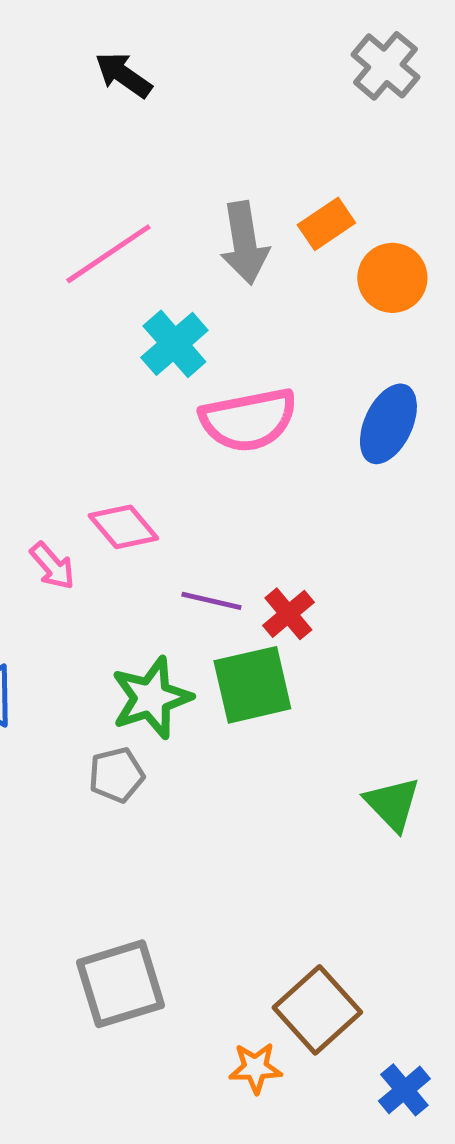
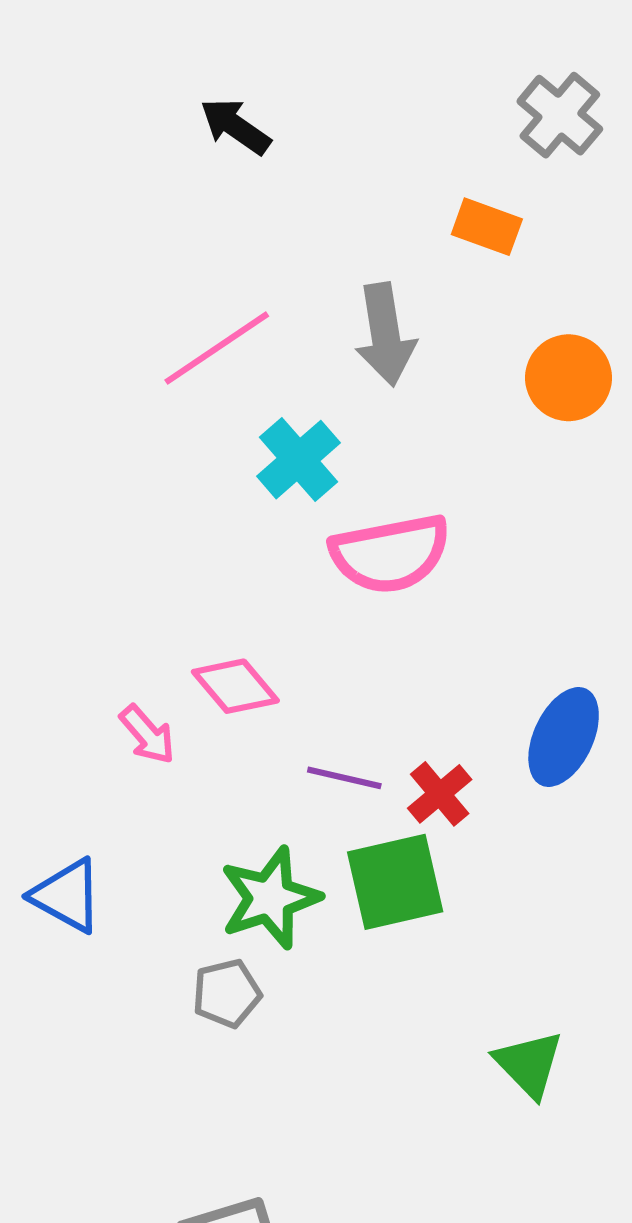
orange rectangle: (326, 224) -> (487, 227), moved, turned 54
blue ellipse: (388, 424) -> (564, 737), moved
green triangle: (392, 804) -> (529, 1064), moved

